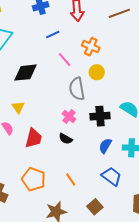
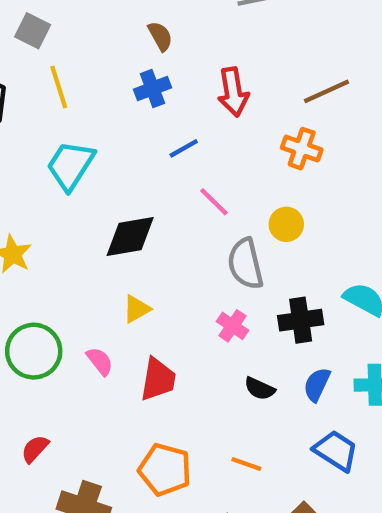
orange cross: (91, 47) -> (302, 149), moved
yellow triangle: (18, 107) -> (136, 309), moved, turned 40
black semicircle: (66, 139) -> (260, 389), moved
orange line: (71, 179) -> (246, 464), turned -32

